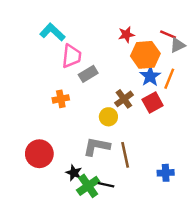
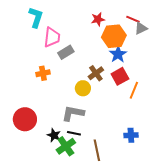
cyan L-shape: (52, 32) -> (36, 17), turned 65
orange line: (169, 79) -> (134, 90), moved
brown line: (125, 155) -> (97, 150), moved
black line: (106, 185) -> (74, 133), moved

